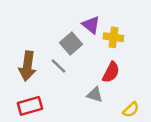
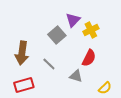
purple triangle: (91, 25) -> (73, 20), turned 35
yellow cross: (113, 37) -> (91, 30), turned -35
gray line: (59, 66) -> (49, 64), moved

